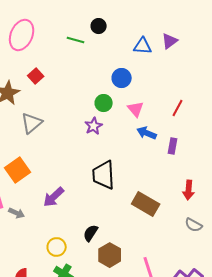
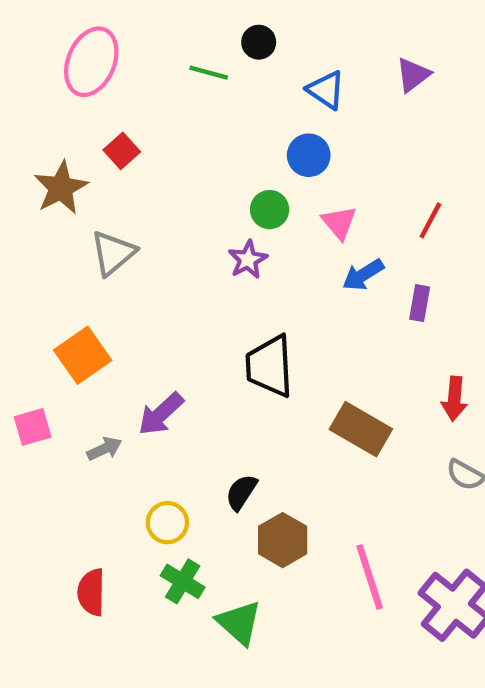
blue triangle: (143, 46) -> (326, 90), moved, turned 30
blue arrow: (147, 133) -> (363, 275), turned -54
gray arrow: (17, 213) -> (104, 449), moved, turned -49

